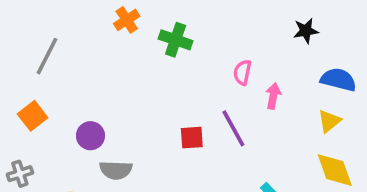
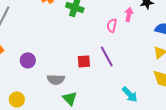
pink arrow: (273, 96) -> (129, 14), moved
gray semicircle: (116, 170) -> (56, 79), moved

